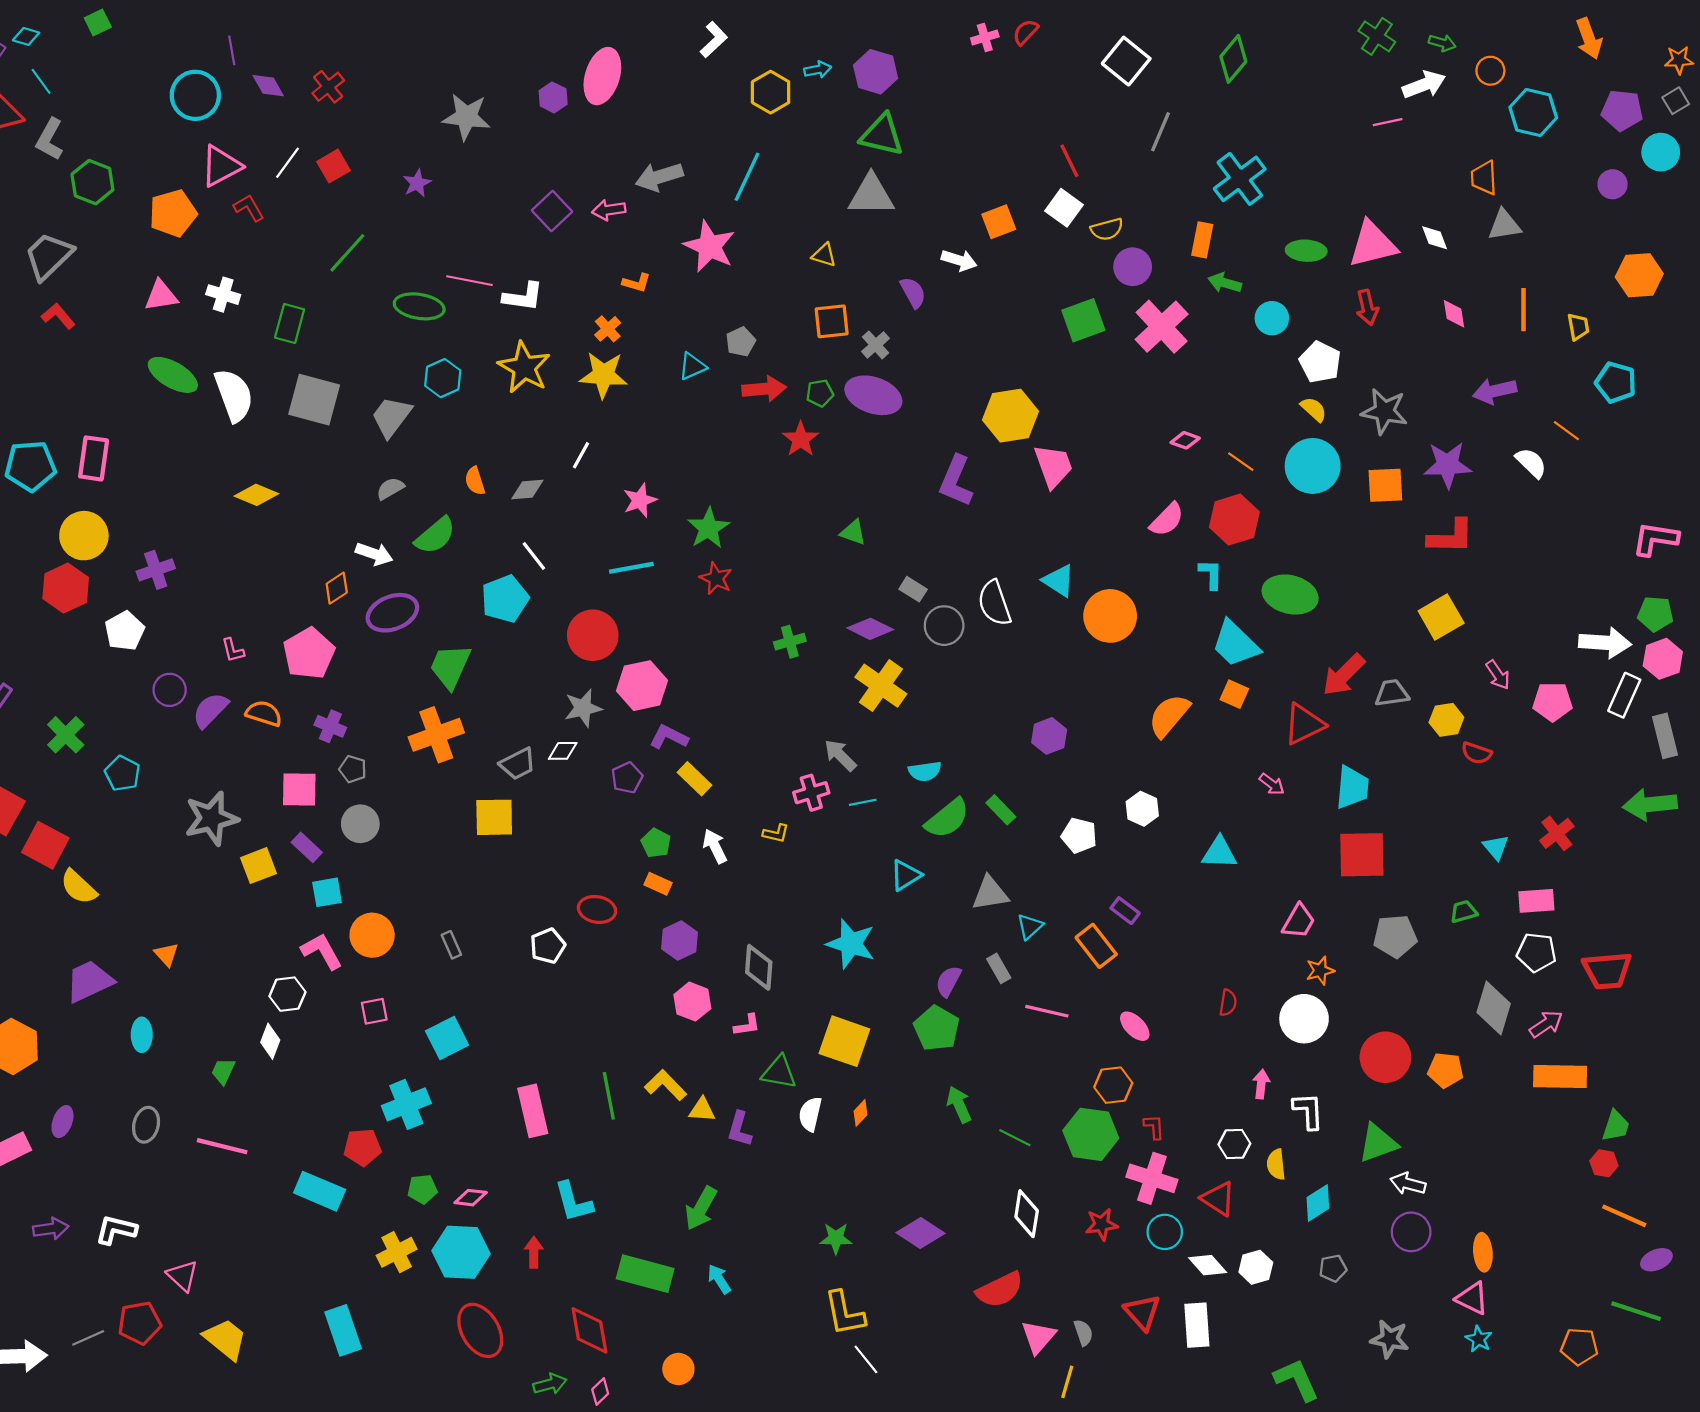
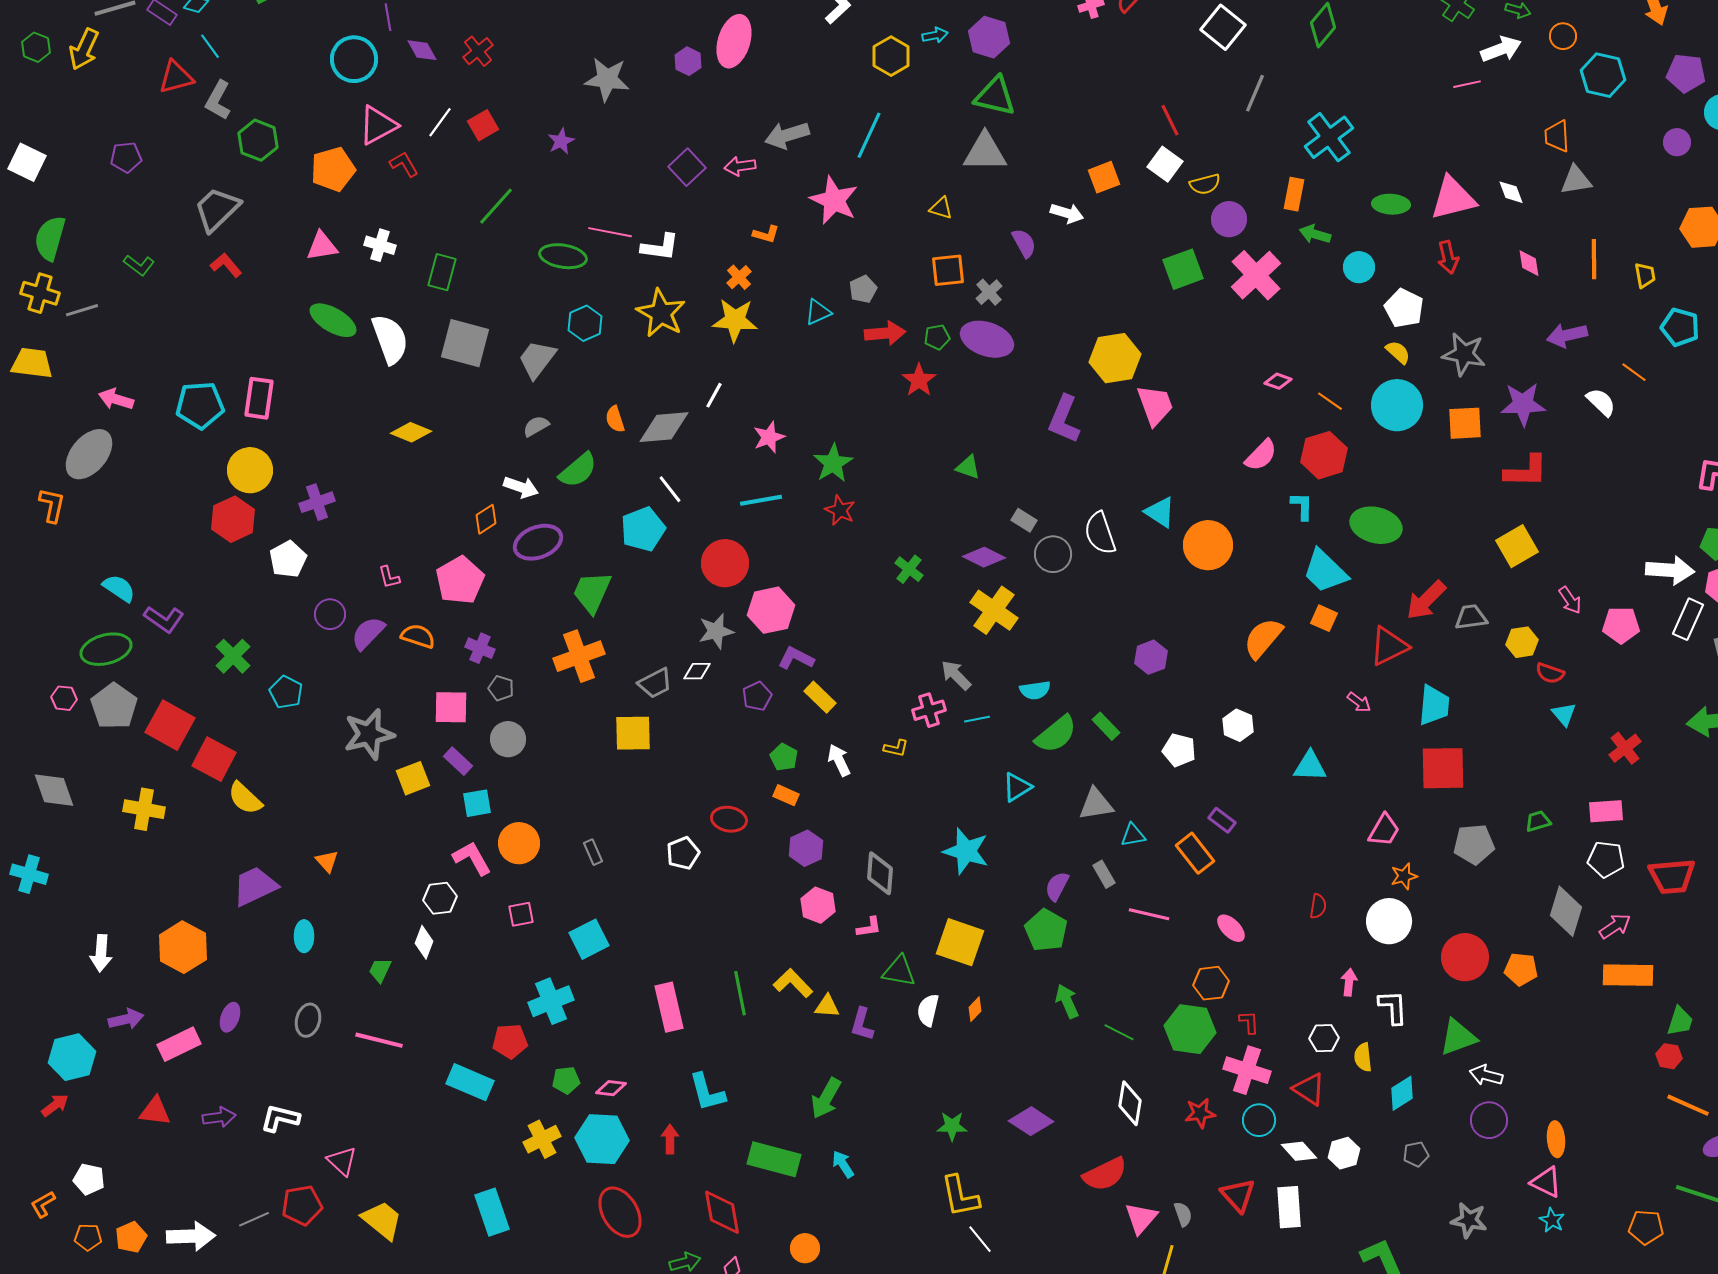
gray diamond: (527, 490) -> (664, 427), size x1.6
green cross: (790, 642) -> (909, 569), turned -36
cyan triangle: (1496, 847) -> (1564, 714), moved
cyan triangle: (1030, 927) -> (1133, 835), turned 32

